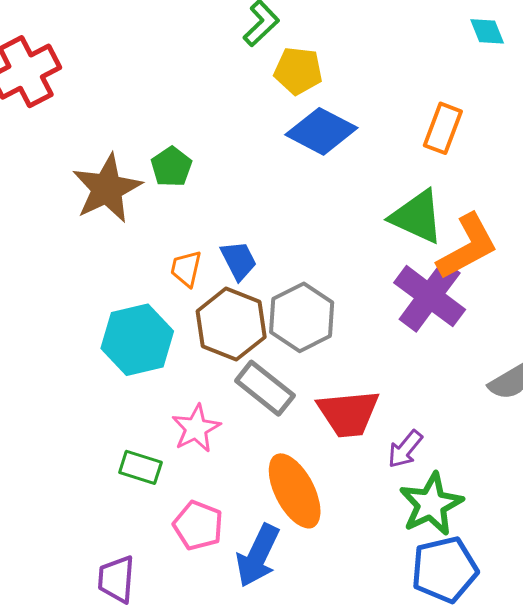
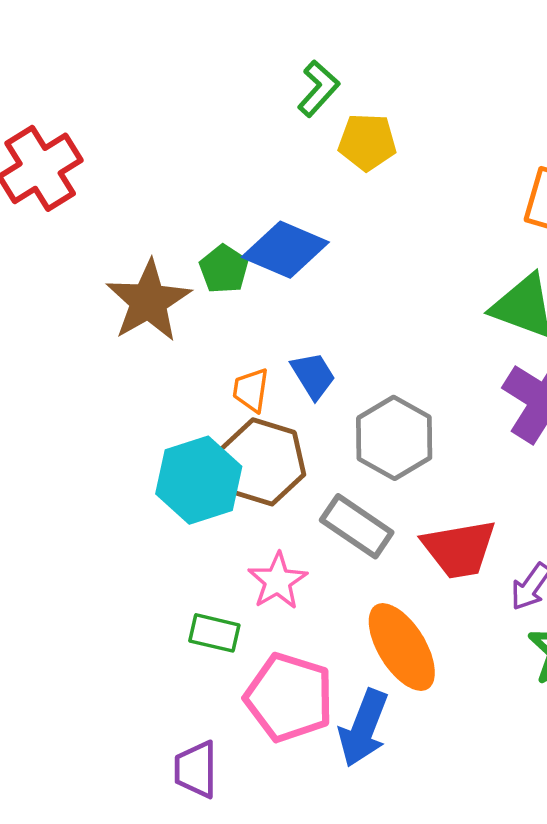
blue diamond: (321, 131) -> (285, 250), moved
brown hexagon: (231, 324) -> (263, 462), moved
pink pentagon: (198, 525) -> (289, 697), size x1.5

